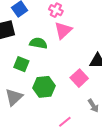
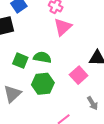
green semicircle: (38, 43) -> (42, 57), moved

